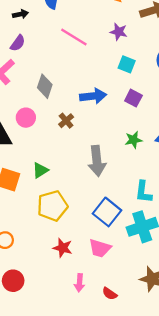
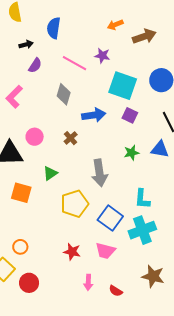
purple star: (119, 32) -> (102, 56), moved
purple semicircle: (18, 43) -> (35, 65), moved
cyan square: (127, 64) -> (123, 86), size x1.8
gray diamond: (45, 86) -> (64, 94), moved
green triangle: (40, 170) -> (50, 173), moved
yellow pentagon: (52, 206) -> (75, 204), moved

